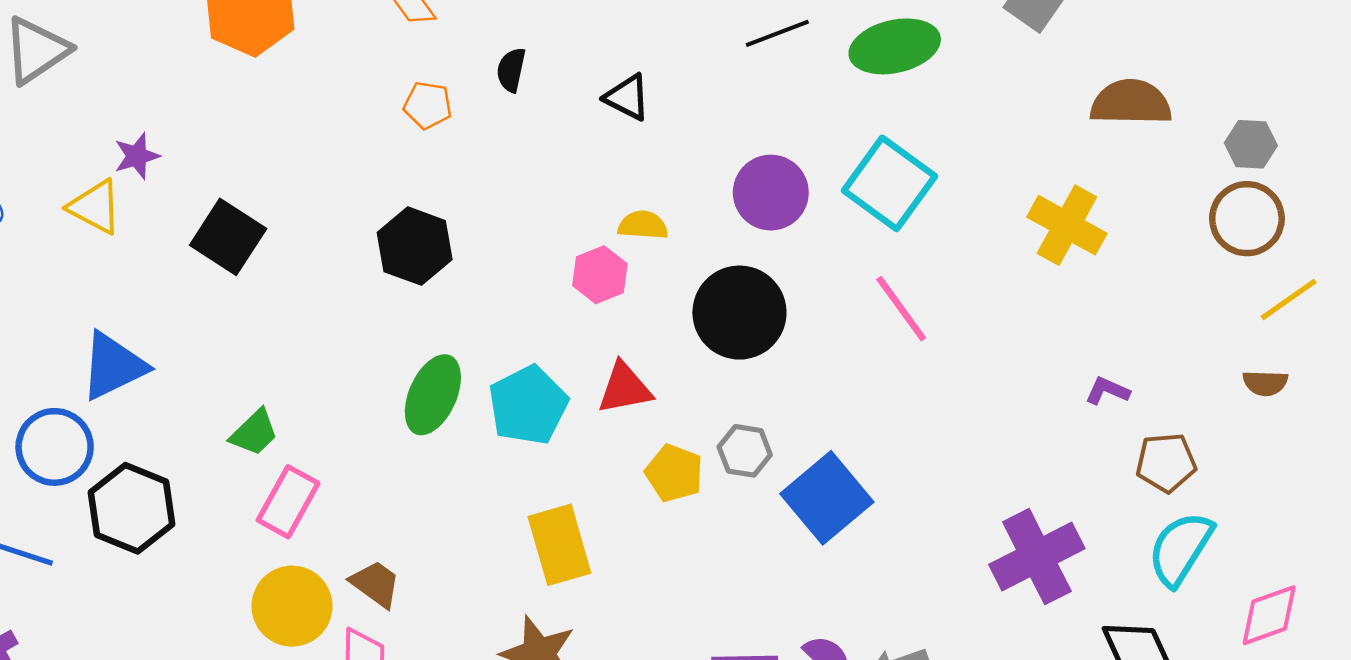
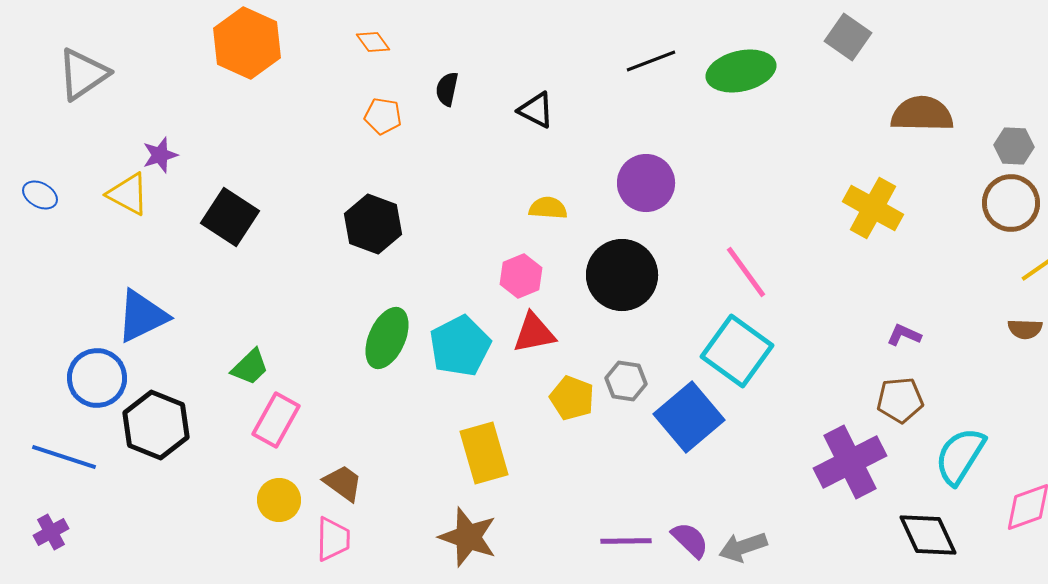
cyan square: (889, 183) -> (737, 351), moved
pink hexagon: (600, 275) -> (521, 276), moved
brown pentagon: (1166, 463) -> (900, 400), moved
yellow circle: (292, 606) -> (279, 500), size x0.7

